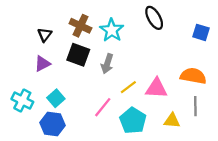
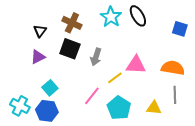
cyan star: (112, 30) -> (111, 17), moved
pink triangle: (156, 88) -> (136, 65), moved
cyan cross: (22, 101) -> (20, 106), moved

